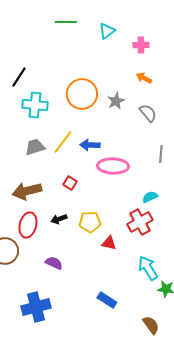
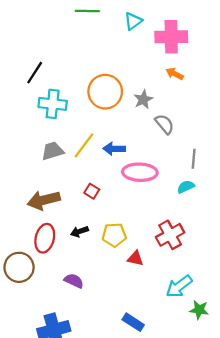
pink cross: (141, 45) -> (171, 37), size x1.8
gray semicircle: (148, 113) -> (164, 124), moved
cyan semicircle: (150, 197) -> (186, 187), moved
cyan arrow: (148, 268) -> (179, 286), turned -95

